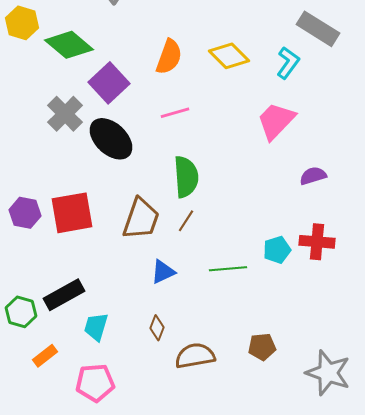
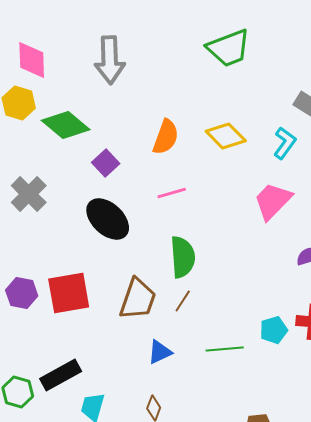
purple square: (109, 83) -> (106, 163), size x0.7
gray cross: (65, 114) -> (29, 194), moved

